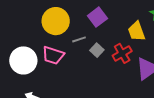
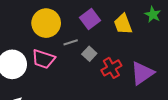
yellow trapezoid: (137, 31) -> (123, 24), moved
red cross: (122, 53) -> (111, 68), moved

